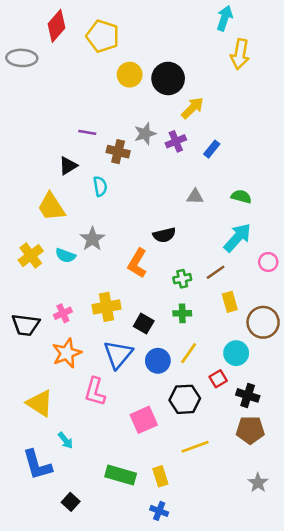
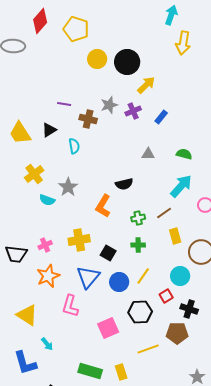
yellow trapezoid: (51, 207) -> (20, 133), moved
yellow cross: (31, 256) -> (34, 174), moved
brown pentagon: (250, 430) -> (177, 333), moved

